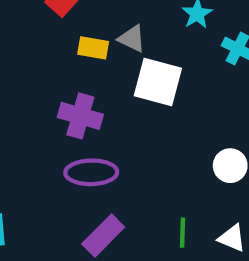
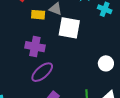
purple ellipse: (91, 172) -> (42, 72), turned -35

